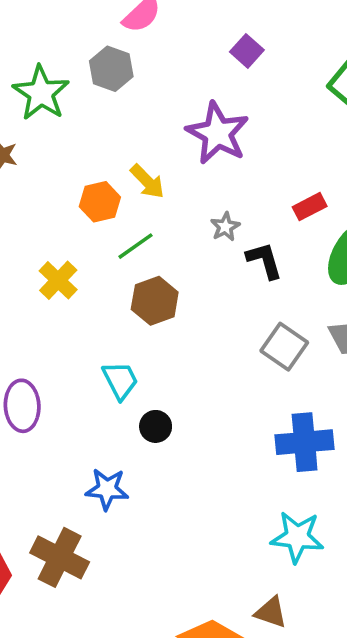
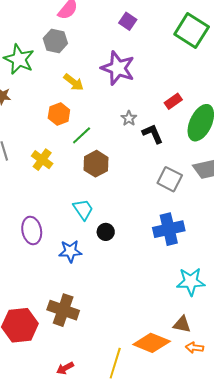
yellow arrow: (147, 181) -> (74, 82), moved
blue cross: (305, 442) -> (169, 229), moved
blue star: (107, 489) -> (70, 251), moved

